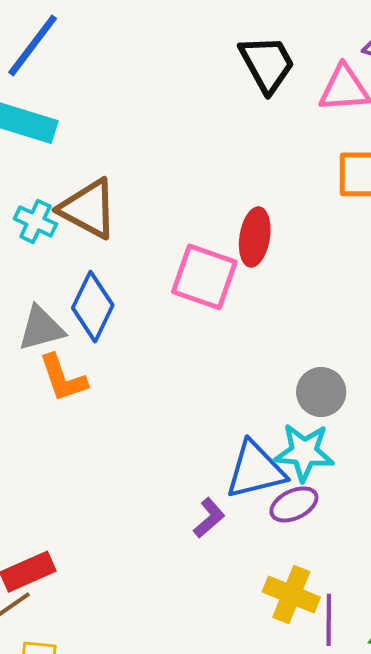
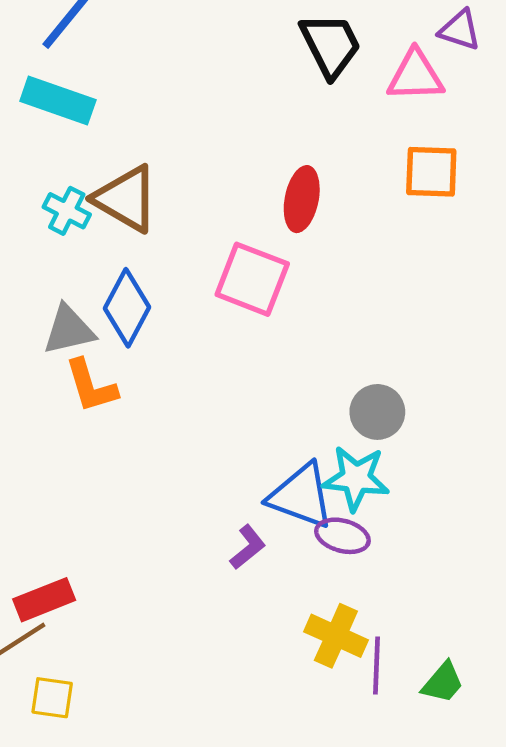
red ellipse: (255, 237) -> (302, 199), moved
blue triangle: (255, 470) -> (301, 496), turned 32
purple ellipse: (294, 504) -> (342, 536), turned 39

